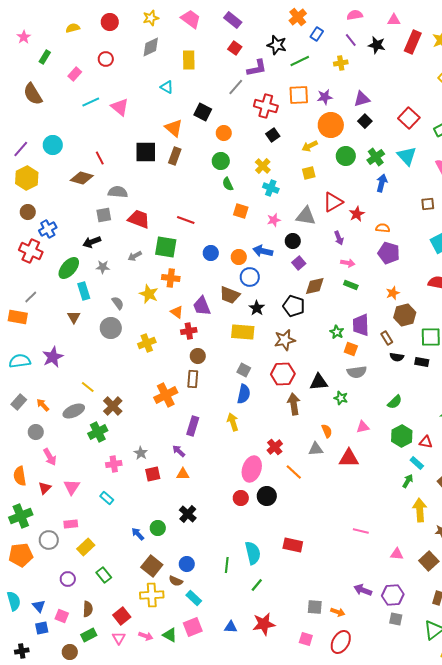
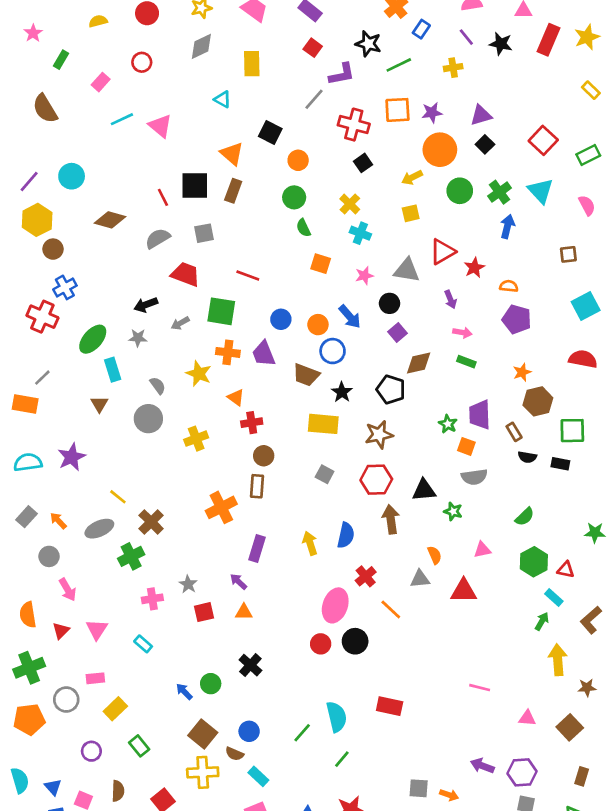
red line: (100, 158) -> (163, 197), moved
gray semicircle: (118, 192) -> (158, 238), turned -36
brown circle: (28, 212) -> (53, 249), moved
gray square: (104, 215) -> (204, 233), moved
black arrow: (92, 242) -> (146, 305), moved
blue arrow: (263, 251) -> (350, 317), turned -144
purple trapezoid: (202, 306) -> (264, 354), moved
blue semicircle: (244, 394) -> (346, 535), moved
green line: (227, 565) -> (302, 733), turned 35

